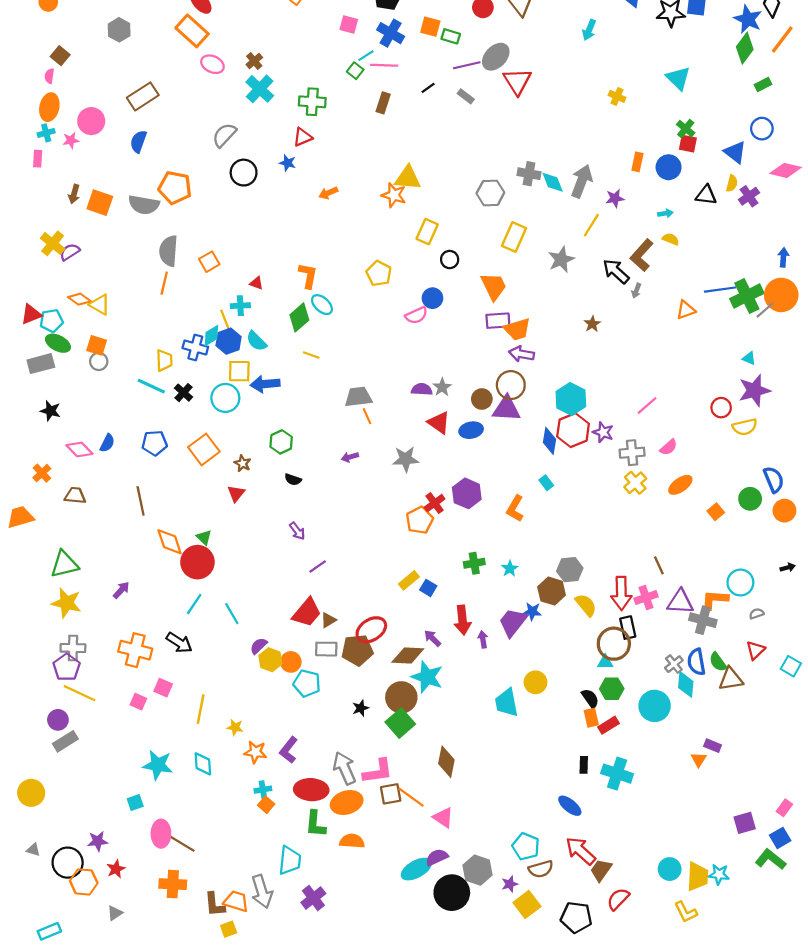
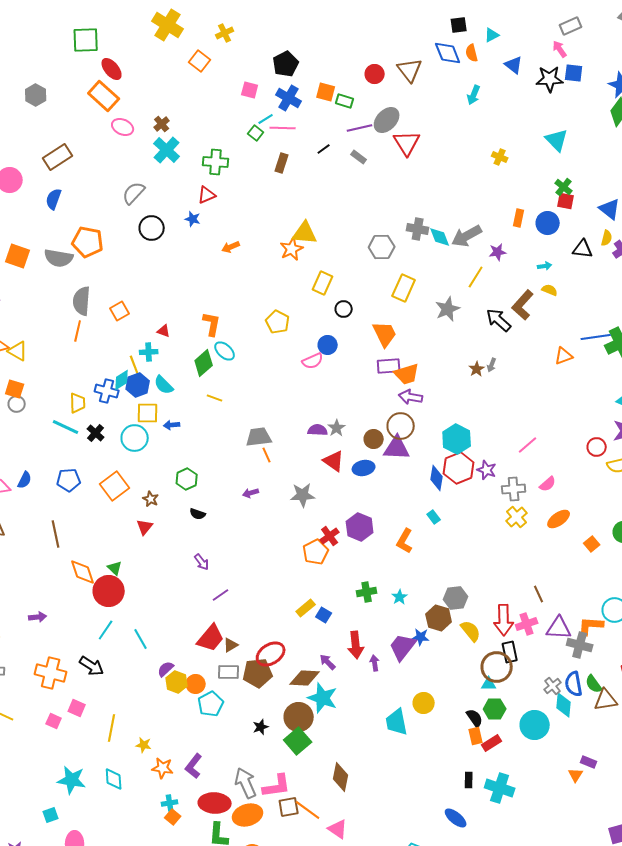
gray arrow: (582, 181) -> (467, 236), turned -140
orange star: (394, 195) -> (292, 249), turned 30
gray arrow: (636, 291) -> (492, 365), moved
blue arrow: (265, 384) -> (172, 425), size x0.6
purple arrow: (121, 590) -> (38, 617), turned 42
cyan pentagon: (307, 683) -> (211, 704), turned 30

